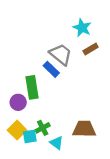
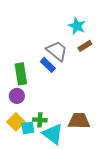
green rectangle: (32, 87) -> (21, 74), moved
green cross: (43, 128) -> (40, 120), turned 32
cyan triangle: (56, 143) -> (53, 134), size x1.6

